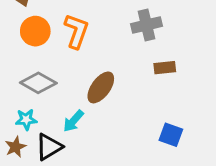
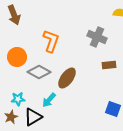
gray cross: (147, 25) -> (97, 37), turned 36
orange circle: (35, 31) -> (17, 57), moved
gray diamond: (38, 83) -> (39, 72), moved

